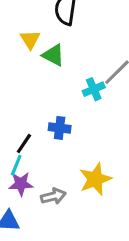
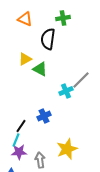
yellow triangle: (30, 40) -> (25, 59), turned 32
blue cross: (60, 128) -> (44, 116), turned -32
gray arrow: (53, 196) -> (40, 160), turned -84

